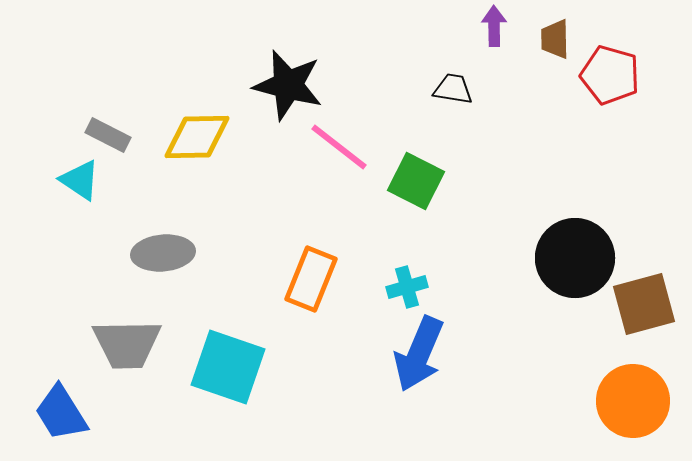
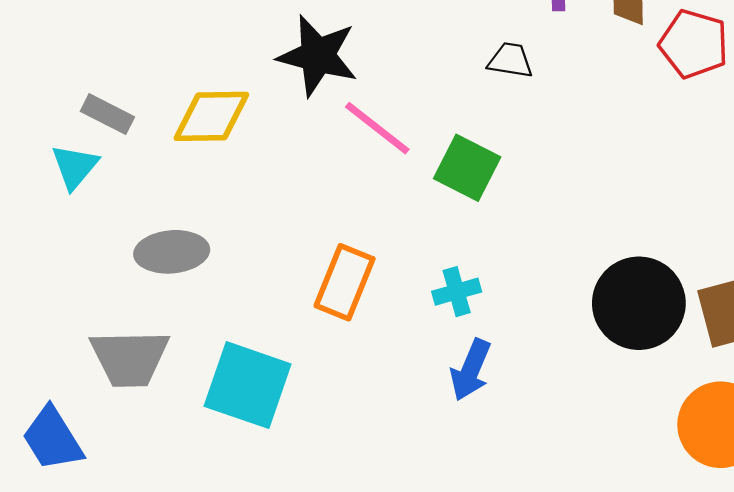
cyan triangle: (80, 180) -> (75, 167), turned 36
black circle: (575, 258) -> (639, 303), moved
blue arrow: (419, 354) -> (471, 370), size x0.7

